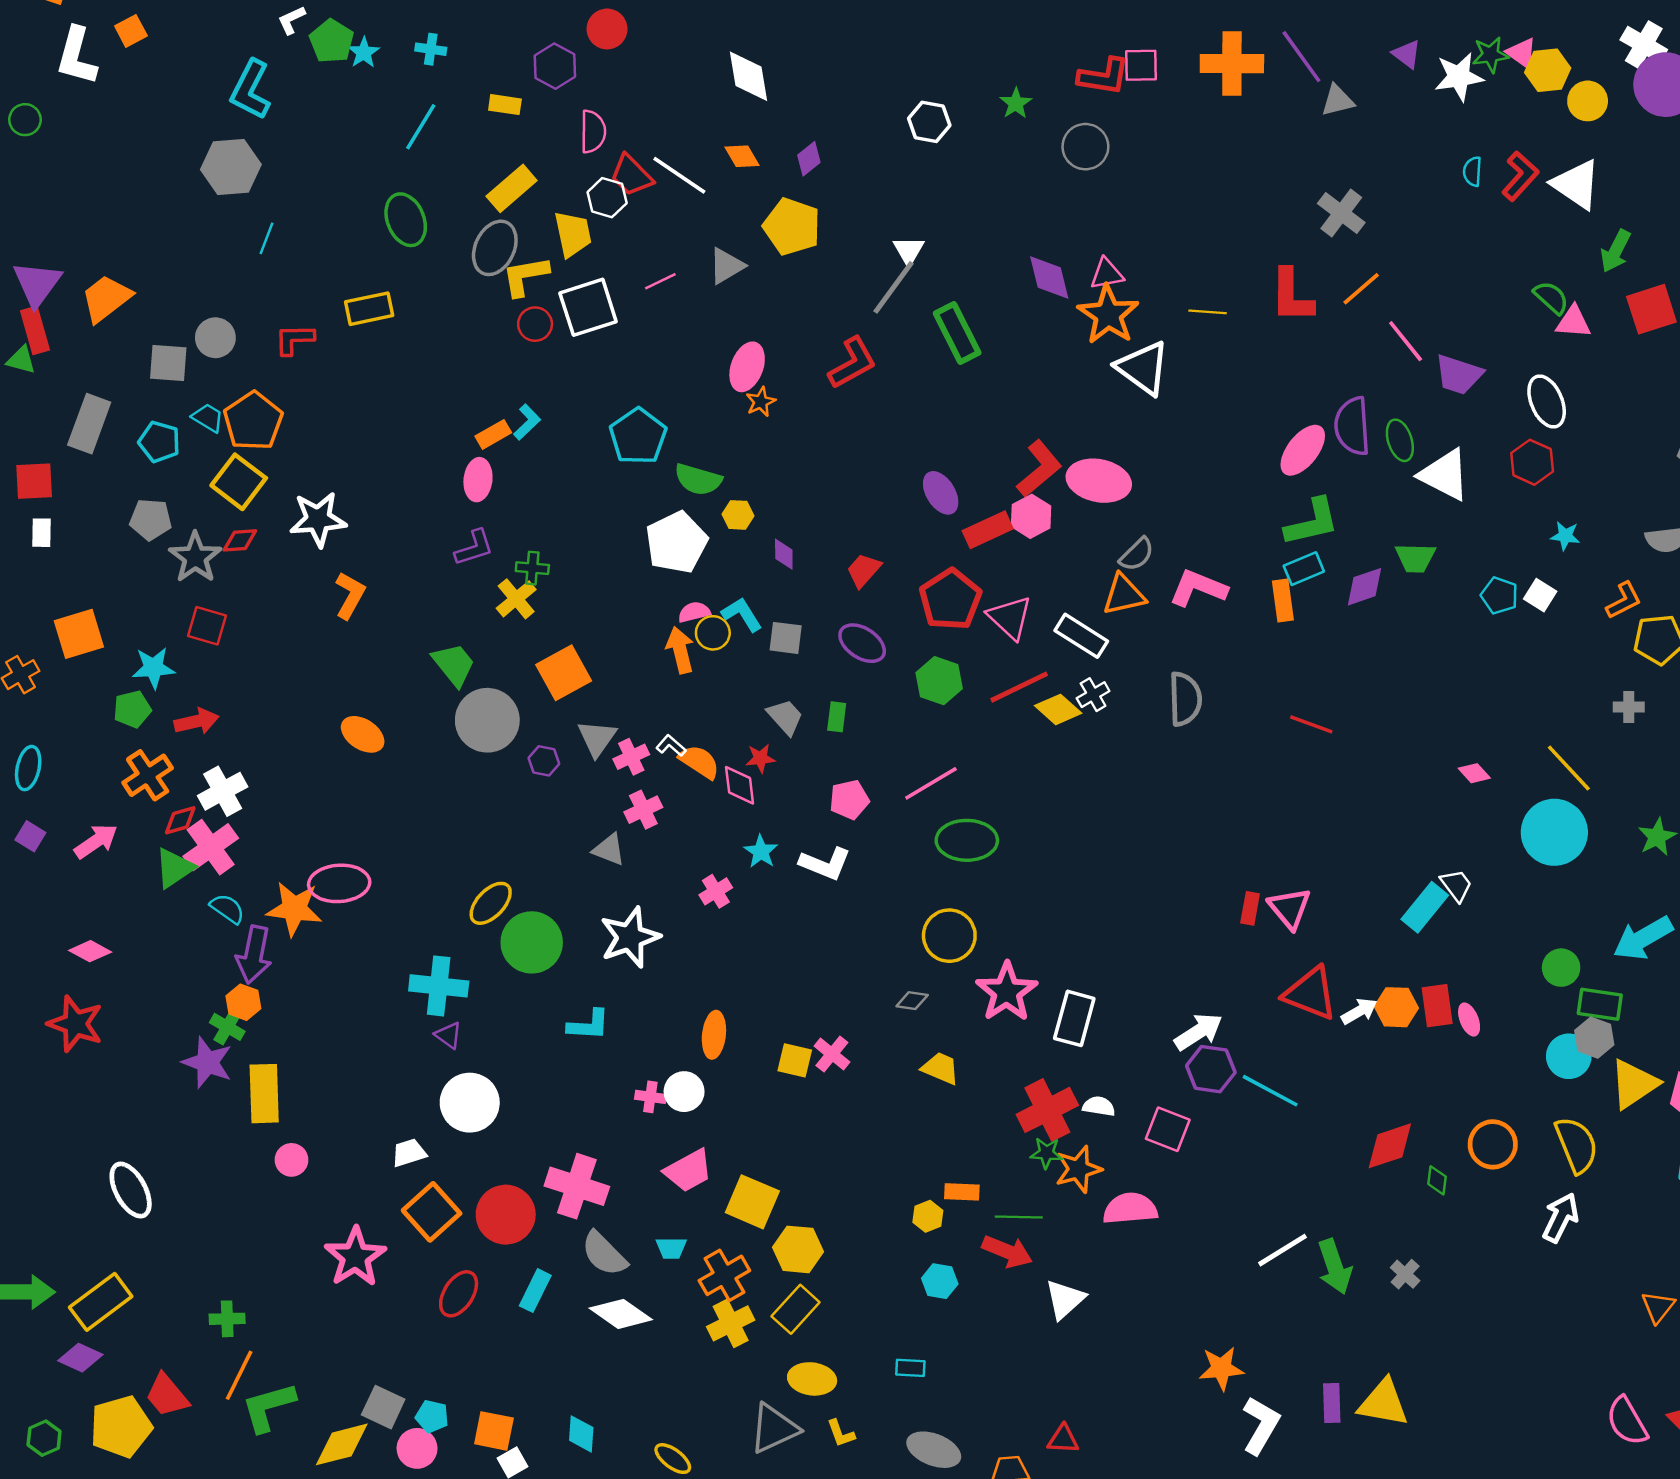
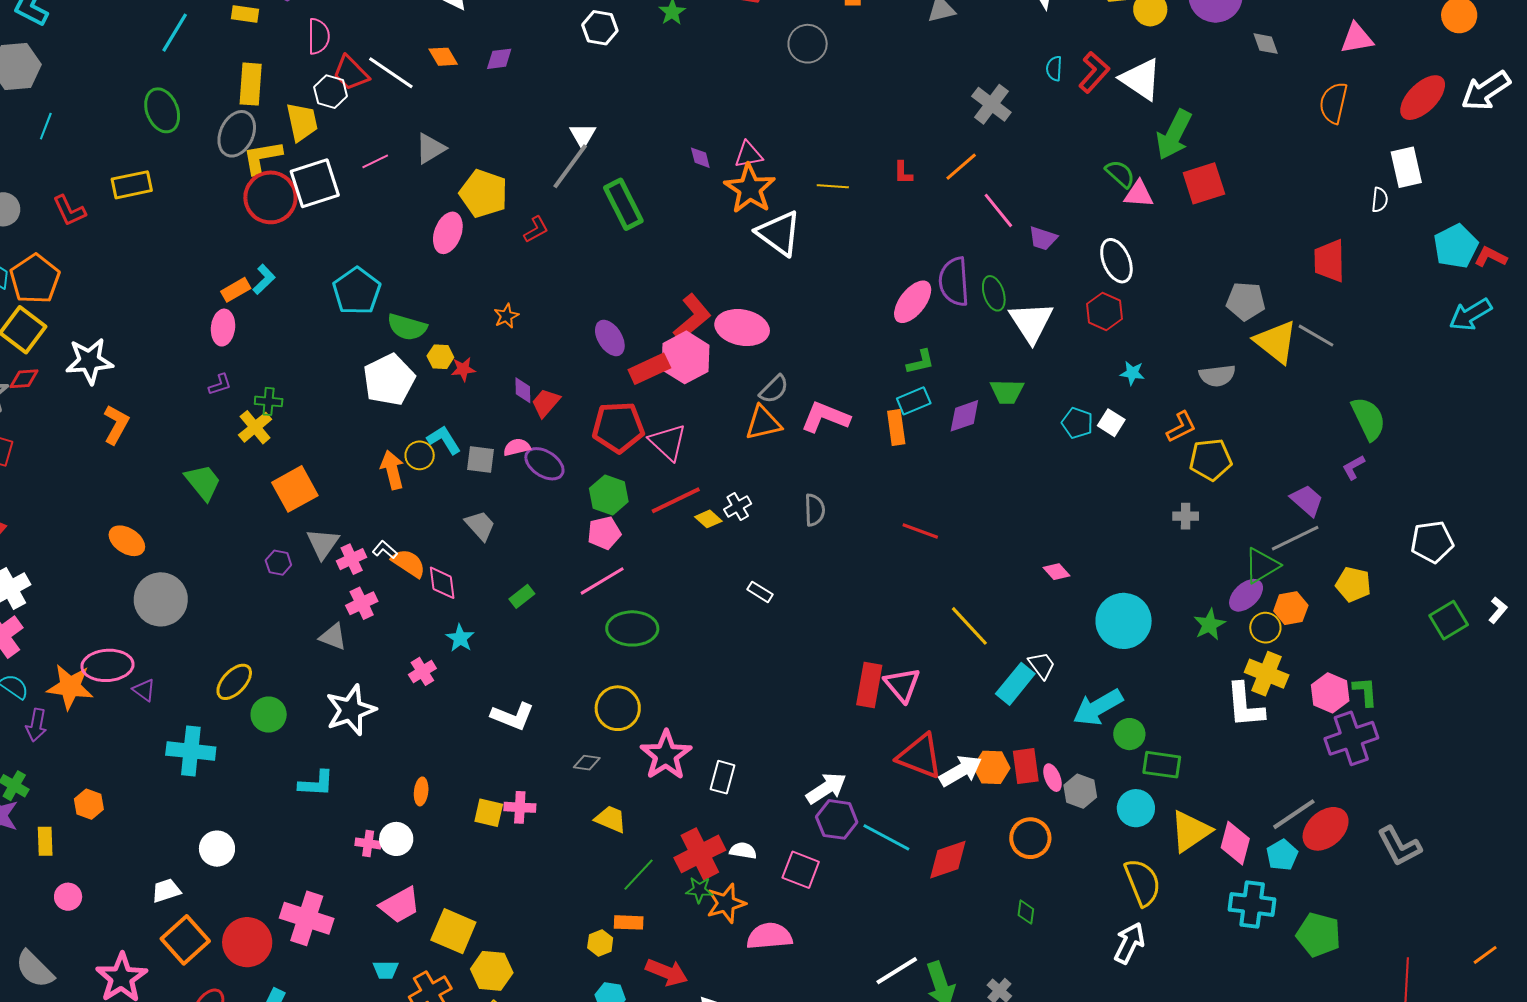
gray circle: (1085, 147) -> (808, 44), moved
purple diamond: (809, 159) -> (499, 59), turned 32
yellow rectangle: (512, 188) -> (251, 84), turned -45
gray cross: (1341, 213) -> (991, 104), moved
yellow pentagon: (792, 227) -> (484, 194), moved
green arrow: (1616, 251) -> (1174, 135), size x1.4
purple diamond: (1049, 277) -> (700, 158), size x0.6
red L-shape: (1292, 296) -> (903, 173), size x0.5
red circle: (535, 324) -> (270, 197), size x1.8
red L-shape: (294, 339) -> (69, 211), turned -114
red L-shape: (852, 363) -> (536, 230), size x0.6
purple trapezoid: (1459, 375) -> (1043, 238), size x0.7
orange star: (761, 402) -> (506, 316), moved
white triangle: (1445, 475) -> (1031, 322), turned 30
pink hexagon: (1031, 516) -> (685, 357), size x1.4
green L-shape: (1312, 522) -> (920, 362), size x0.6
purple L-shape: (474, 548) -> (220, 385), size x0.7
purple diamond: (784, 554) -> (523, 390), moved
red pentagon: (950, 600) -> (618, 427), turned 30
pink semicircle: (694, 612) -> (517, 447), moved
white rectangle: (1081, 636) -> (760, 592), moved, size x0.6
gray semicircle: (1185, 699) -> (815, 510), size x0.7
yellow diamond: (1058, 709) -> (708, 519), size x0.7
green rectangle: (837, 717) -> (522, 596), moved, turned 45
gray circle: (487, 720) -> (161, 599), moved
red star: (760, 758) -> (463, 369), moved
yellow line: (1569, 768) -> (969, 626), moved
pink pentagon: (849, 800) -> (604, 533), moved
white L-shape: (825, 864) -> (513, 716), moved
red rectangle: (1250, 908) -> (869, 685), size x1.6
cyan arrow: (1643, 938) -> (1098, 707), moved
green circle: (532, 942) -> (269, 715), size x0.7
purple arrow: (254, 955) -> (36, 725), size x0.7
orange hexagon: (243, 1002) -> (89, 804), moved
white arrow: (1359, 1011) -> (961, 771), size x1.4
white rectangle: (1074, 1018) -> (722, 777), size x0.7
purple triangle: (448, 1035) -> (144, 690), moved
orange ellipse: (714, 1035) -> (421, 791), size x0.7
gray hexagon: (1594, 1038) -> (1080, 791), moved
pink cross: (832, 1054) -> (520, 807), turned -36
yellow rectangle: (264, 1094) -> (45, 841), size x0.6
white circle: (470, 1103) -> (217, 849), size x0.7
orange circle: (1493, 1144) -> (1030, 838), moved
red diamond: (1390, 1146) -> (948, 860), moved
green line: (1019, 1217) -> (639, 875), moved, turned -48
gray semicircle: (604, 1254) -> (35, 969), moved

